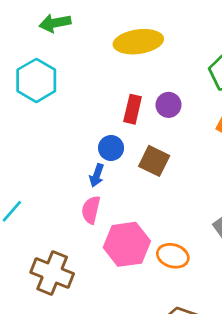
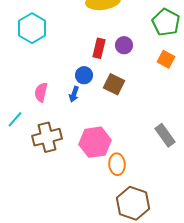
pink semicircle: (91, 210) -> (41, 92), moved
orange ellipse: (173, 256) -> (117, 164), moved, turned 70
brown cross: (52, 273) -> (47, 137), moved, turned -36

